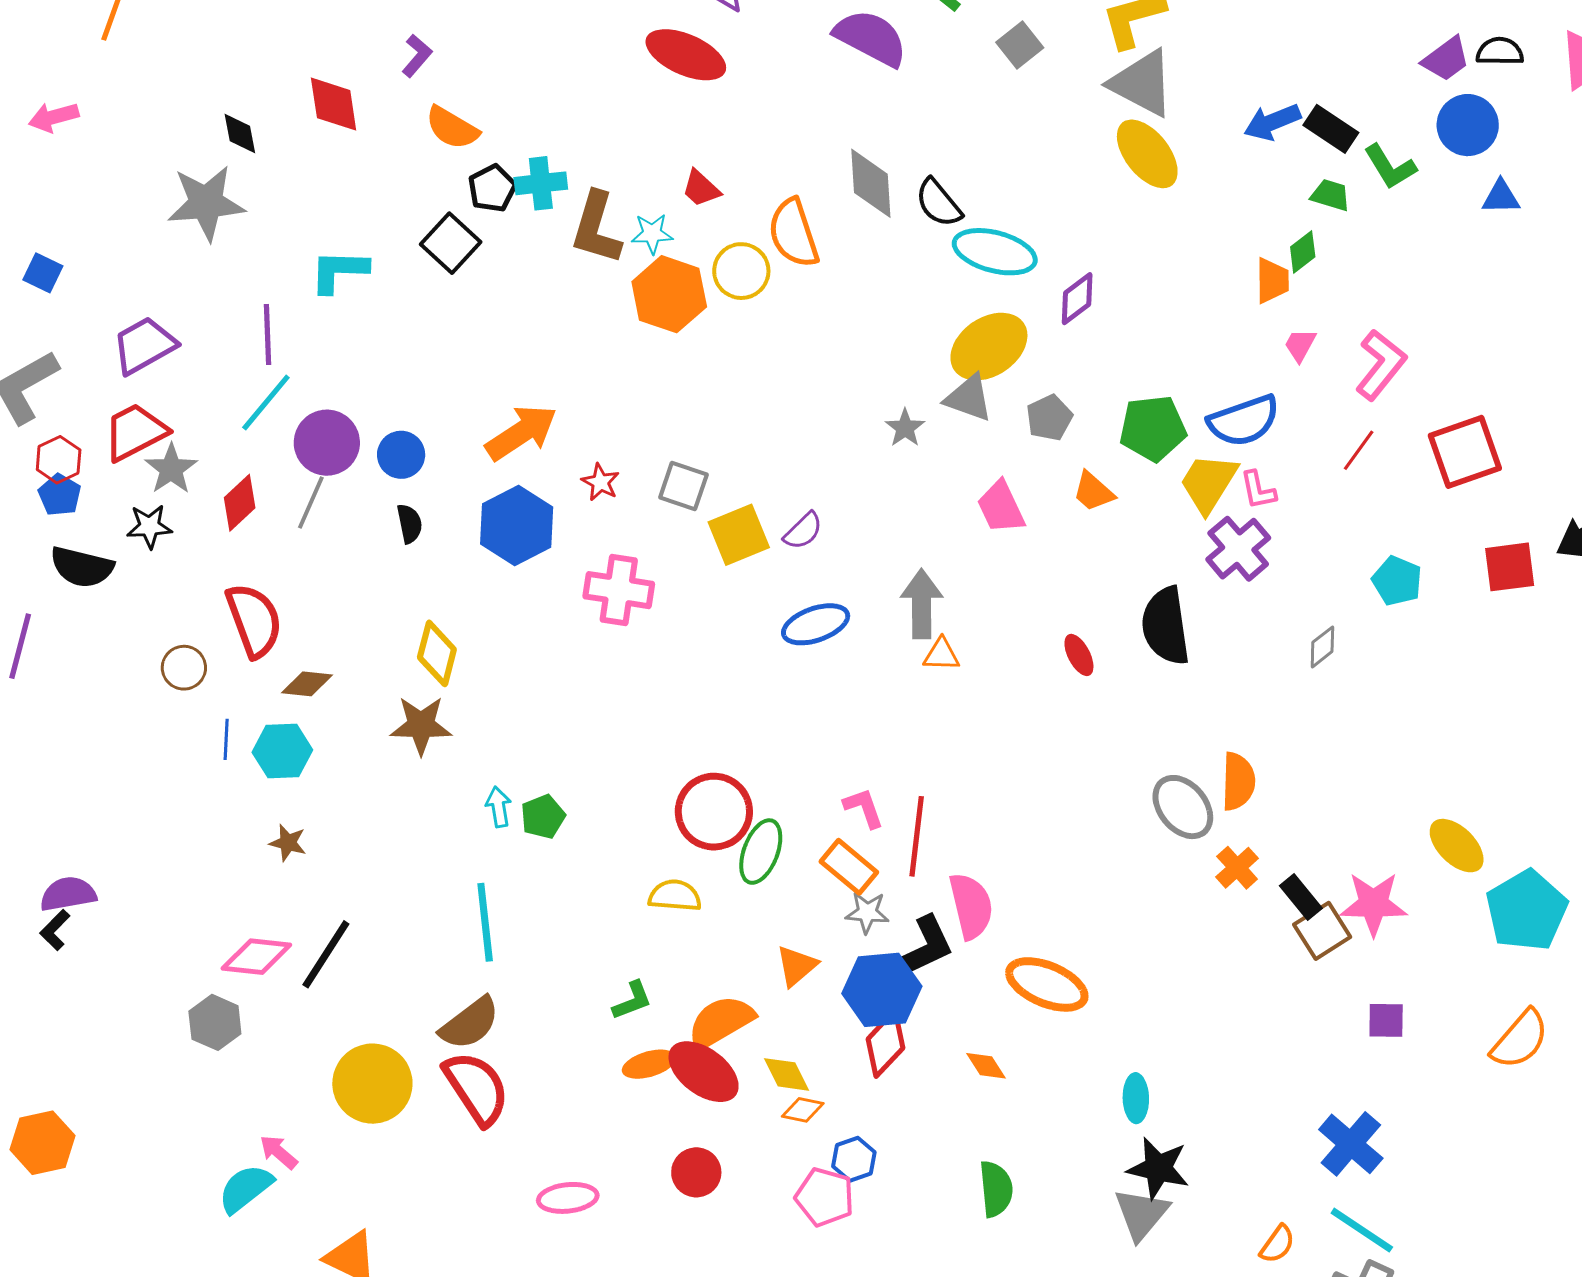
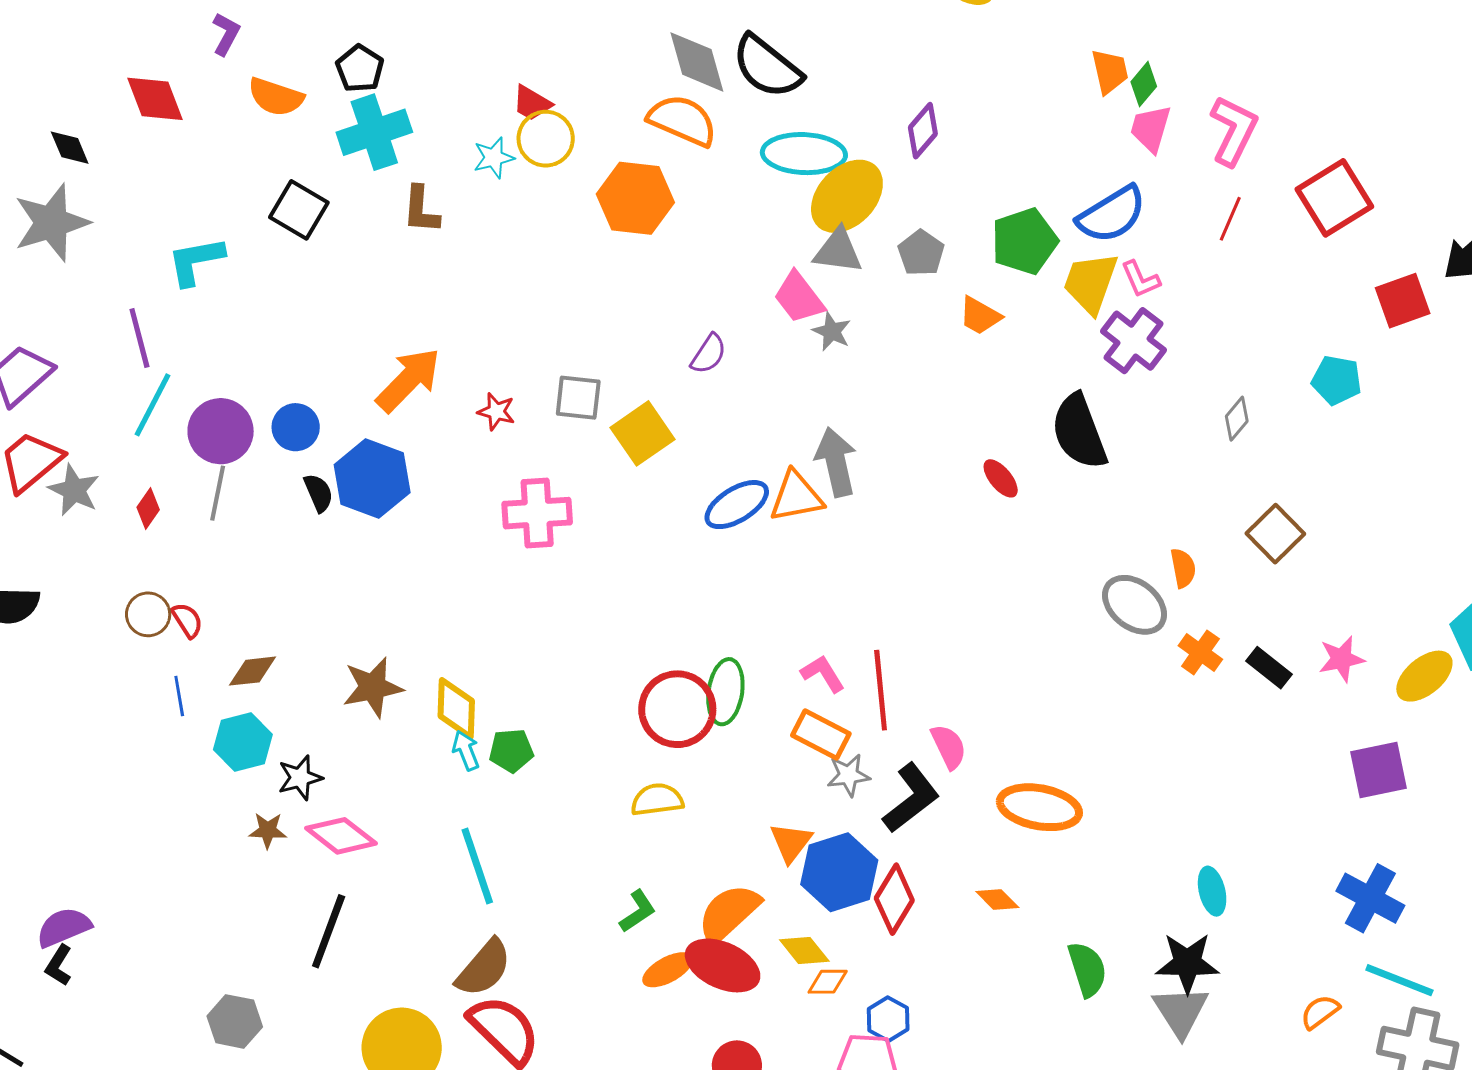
cyan cross: (541, 183) -> (374, 132), size x1.4
black pentagon: (492, 188) -> (360, 69), moved
black semicircle: (939, 203) -> (767, 67), size x1.4
brown L-shape: (596, 228) -> (421, 210), moved, size x0.7
orange semicircle: (794, 233) -> (682, 120), moved, turned 144
cyan ellipse: (995, 252) -> (804, 154), moved
green diamond: (1303, 252) -> (1144, 84), moved
yellow circle: (741, 271) -> (546, 139), moved
orange hexagon: (669, 294) -> (635, 198), moved
pink trapezoid: (1300, 345) -> (1151, 129), size x1.4
gray star: (905, 428) -> (832, 331), moved
red diamond: (240, 503) -> (148, 508), size x0.7
pink trapezoid: (1001, 507) -> (799, 298), moved
blue hexagon: (517, 525) -> (372, 479), moved
black star: (149, 526) -> (300, 778), moved
purple semicircle: (803, 531) -> (709, 354), moved
cyan pentagon: (1397, 581) -> (1337, 380), moved
red semicircle: (254, 620) -> (187, 620), size x0.5
yellow diamond: (437, 653) -> (456, 708), moved
orange triangle: (942, 655) -> (796, 497), moved, size x1.5
brown circle: (184, 668) -> (148, 614), moved
blue line: (226, 739) -> (179, 696), moved
orange semicircle: (1238, 781) -> (1183, 568), size x0.7
green pentagon: (543, 817) -> (511, 751), turned 30
yellow ellipse: (1457, 846) -> (1424, 676), moved, turned -72
green ellipse: (761, 852) -> (725, 692), moved
pink star: (1374, 904) -> (1341, 659), size x0.7
pink semicircle: (971, 906) -> (949, 747), size x0.7
brown square: (1322, 931) -> (1275, 534), moved
pink diamond: (256, 957) -> (341, 836), moved, turned 44
blue hexagon: (882, 990) -> (839, 872), moved
purple square: (1386, 1020) -> (1378, 770), size x1.5
cyan ellipse: (1136, 1098) -> (1212, 891), moved
green semicircle: (996, 1189) -> (1087, 969), moved
orange semicircle: (1277, 1244) -> (1320, 1012), turned -150

